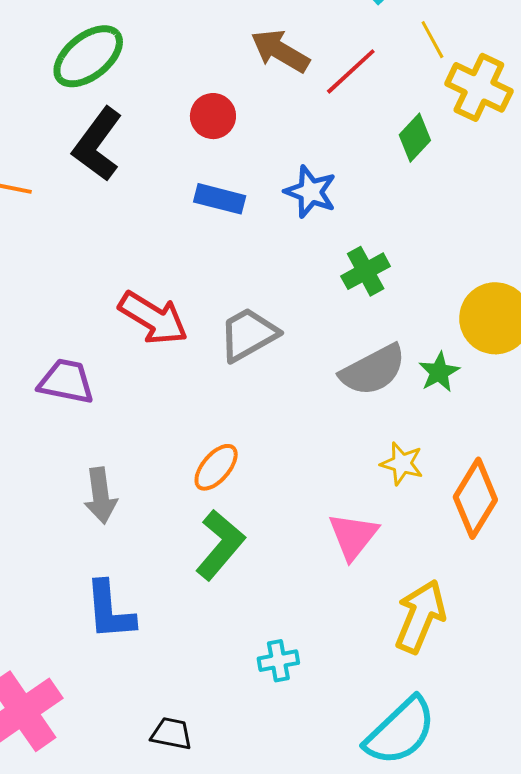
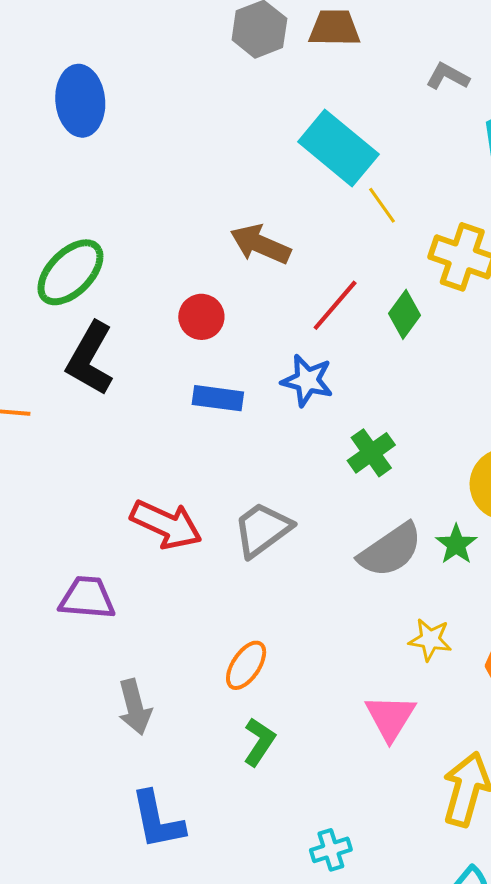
yellow line: (432, 40) -> (382, 205), moved
red line: (351, 71) -> (335, 305), moved
green L-shape: (220, 545) -> (259, 742), size x0.7

